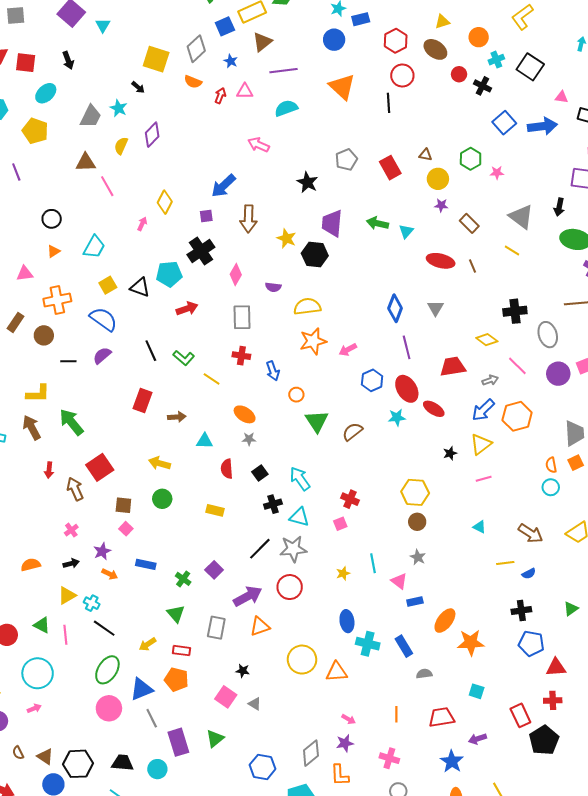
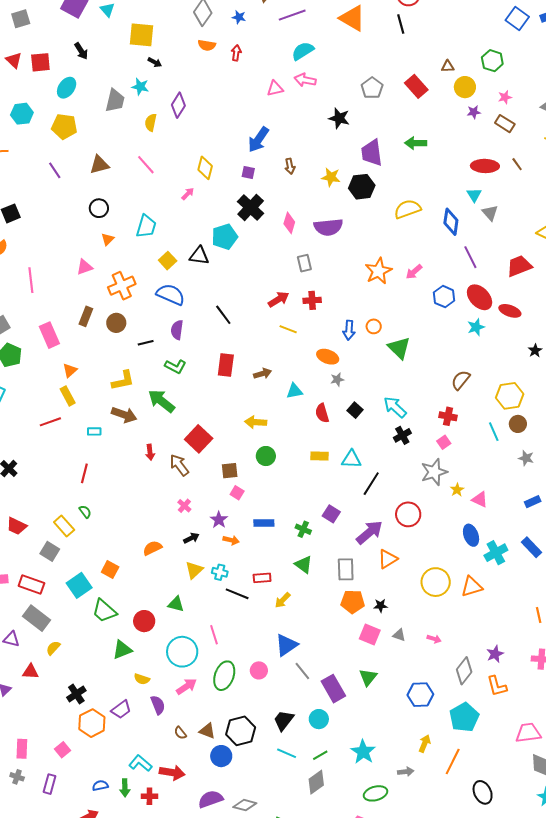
yellow square: (156, 59) -> (141, 35), moved
pink triangle: (245, 91) -> (275, 89), moved
pink arrow: (258, 145) -> (305, 80), moved
brown triangle: (86, 163) -> (99, 165), moved
pink star: (497, 173) -> (505, 97), moved
purple square: (206, 216) -> (248, 172), turned 32
brown arrow: (248, 219) -> (290, 166), size x0.6
pink arrow: (142, 224) -> (188, 194), turned 32
cyan triangle: (406, 231) -> (474, 195), moved
purple semicircle: (273, 287) -> (328, 227), size x1.8
yellow semicircle: (307, 306) -> (408, 209), moved
red arrow: (187, 309) -> (279, 299), moved
gray rectangle: (242, 317) -> (304, 263), size x0.7
purple semicircle: (102, 355) -> (177, 330), turned -30
green L-shape: (184, 358) -> (175, 367), moved
blue arrow: (273, 371) -> (349, 330), moved, turned 36
brown arrow: (32, 428) -> (124, 415), turned 150
brown semicircle: (352, 432) -> (461, 380), moved
black cross: (273, 504) -> (402, 435), moved
cyan triangle: (299, 517) -> (351, 459), moved
gray star: (293, 549) -> (434, 472), moved
cyan line: (373, 563) -> (494, 432), moved
pink triangle: (399, 581) -> (480, 500), moved
pink line: (65, 635) -> (214, 635), moved
cyan cross: (368, 644) -> (496, 553), turned -30
red rectangle: (181, 651) -> (262, 578), moved
green ellipse: (107, 670) -> (224, 676), moved
orange pentagon: (176, 679) -> (353, 602), moved
pink arrow: (34, 708) -> (186, 686), size x1.5
pink circle: (109, 708) -> (259, 670), size x0.7
pink arrow: (349, 719) -> (434, 639), moved
black trapezoid: (122, 763) -> (284, 720), turned -45

